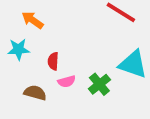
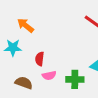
green cross: (99, 84) -> (75, 79), turned 36

